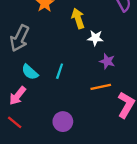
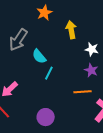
white star: (95, 38) -> (92, 49), moved
cyan semicircle: (30, 72) -> (39, 56), moved

